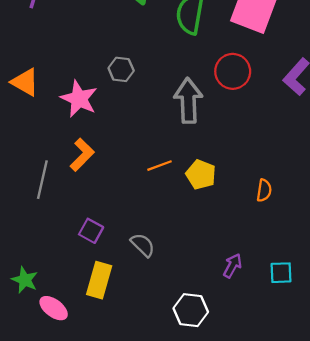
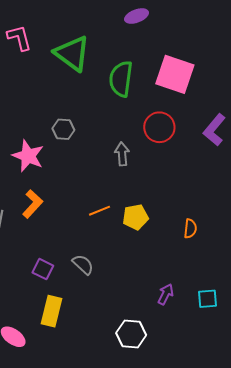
gray arrow: (188, 101) -> (122, 154), size x0.6
yellow pentagon: (201, 175) -> (135, 217), turned -30
gray semicircle: (143, 245) -> (83, 264), moved

